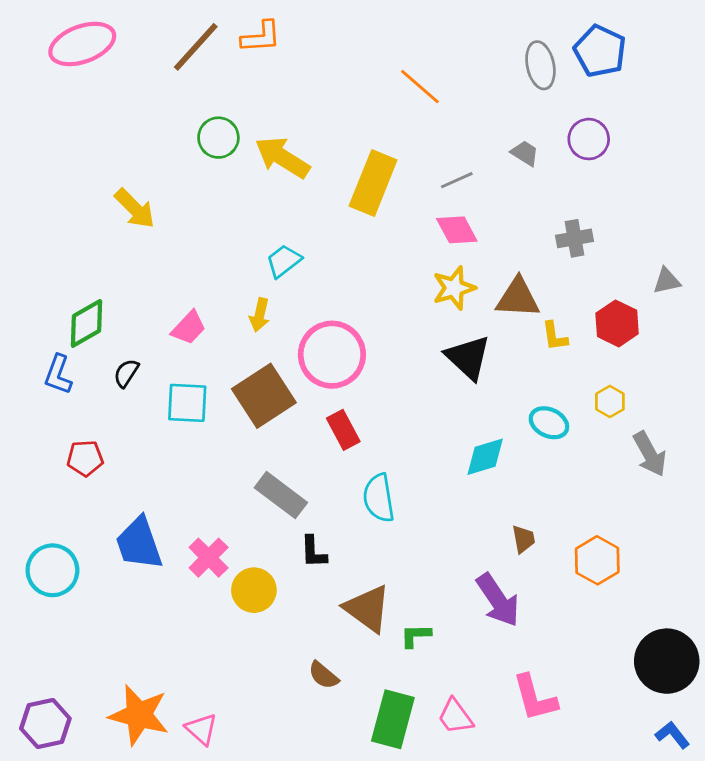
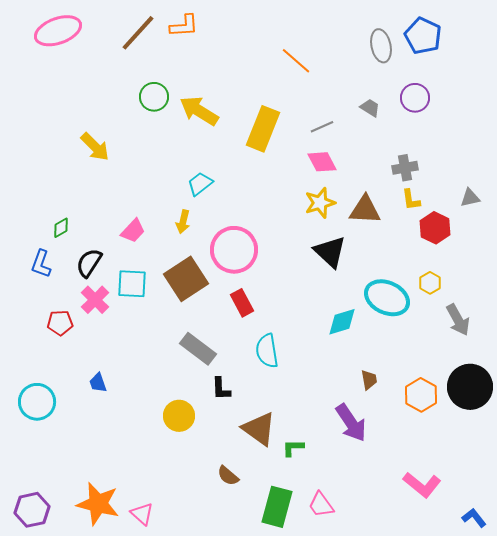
green diamond: (87, 323) -> (61, 228), size x0.6
yellow L-shape: (555, 336) -> (411, 200), moved
black semicircle: (126, 373) -> (89, 263), size x1.4
cyan ellipse: (549, 423) -> (387, 298), size x1.6
blue trapezoid: (139, 543) -> (98, 383), size x0.5
pink cross: (209, 558) -> (95, 300), moved
black circle: (667, 661) -> (470, 387), moved
pink L-shape: (535, 698) -> (422, 485), moved, turned -36

